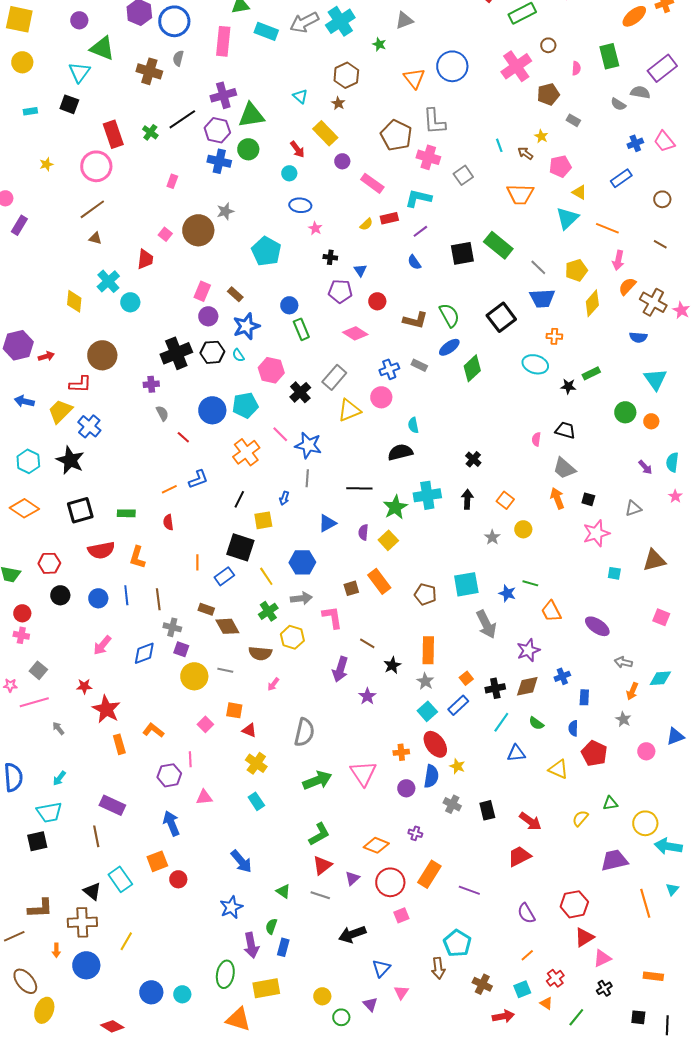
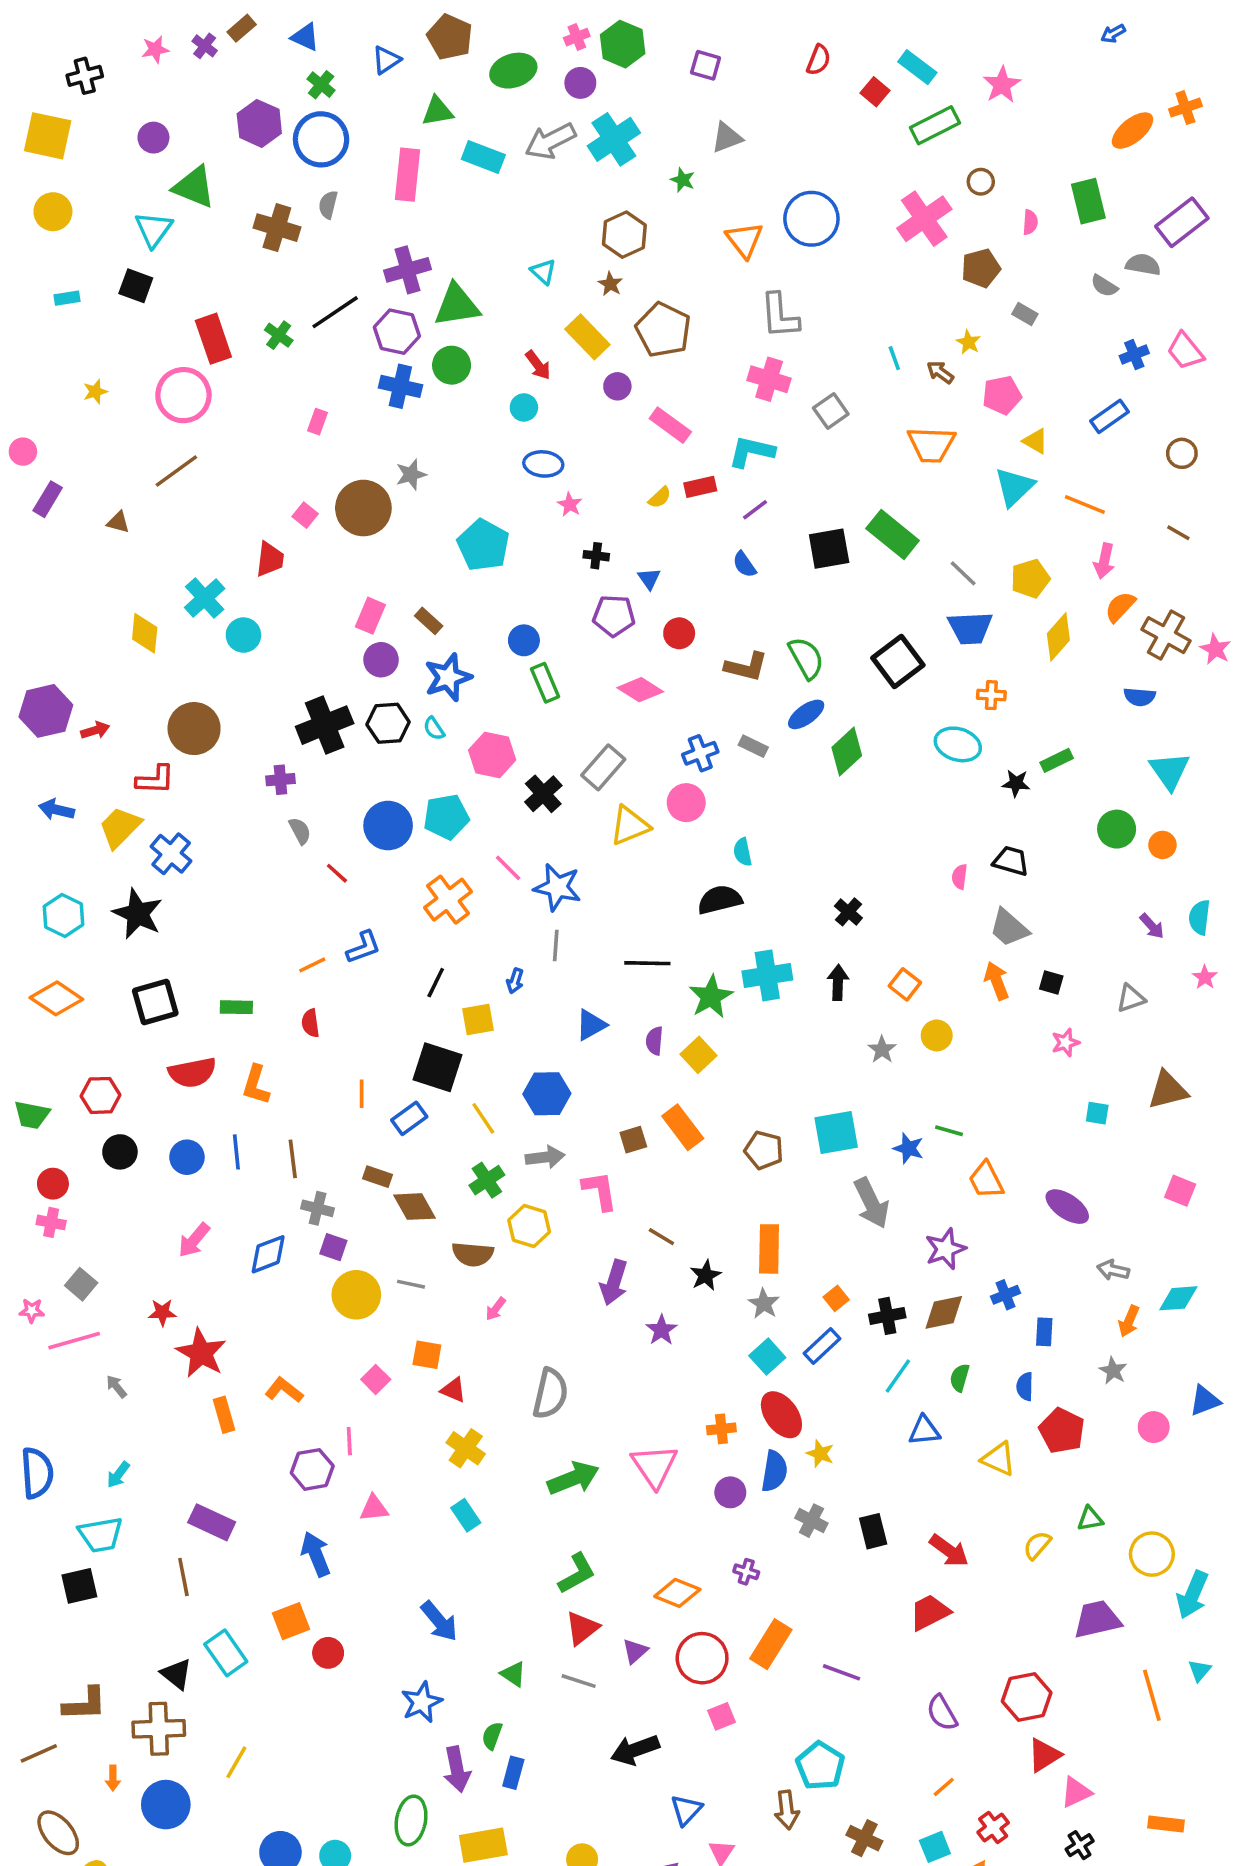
brown pentagon: (396, 135) -> (663, 330), moved
brown triangle: (95, 238) -> (118, 522), moved
pink star: (596, 533) -> (1065, 1043), size x0.6
green semicircle: (536, 723) -> (960, 1378), turned 70
cyan arrow: (668, 846) -> (1192, 1595), turned -76

